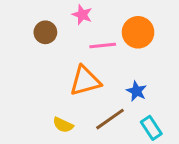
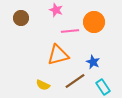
brown circle: (45, 32) -> (21, 18), moved

